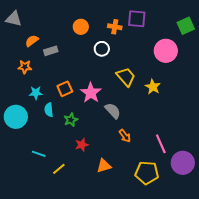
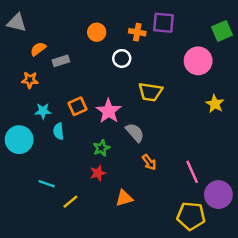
yellow trapezoid: (126, 77) -> (150, 92), turned 140
yellow star: (153, 87) -> (215, 104), moved
green star: (71, 120) -> (101, 148), moved
yellow pentagon: (147, 173) -> (191, 216), moved

